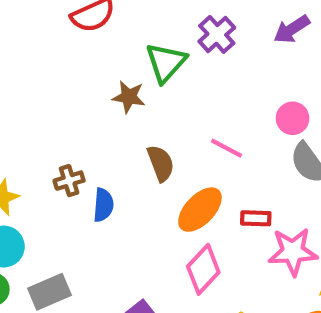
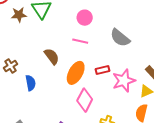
brown star: (129, 97) -> (19, 15), moved
pink circle: (293, 118) -> (85, 18), moved
brown cross: (69, 181) -> (11, 66), moved

